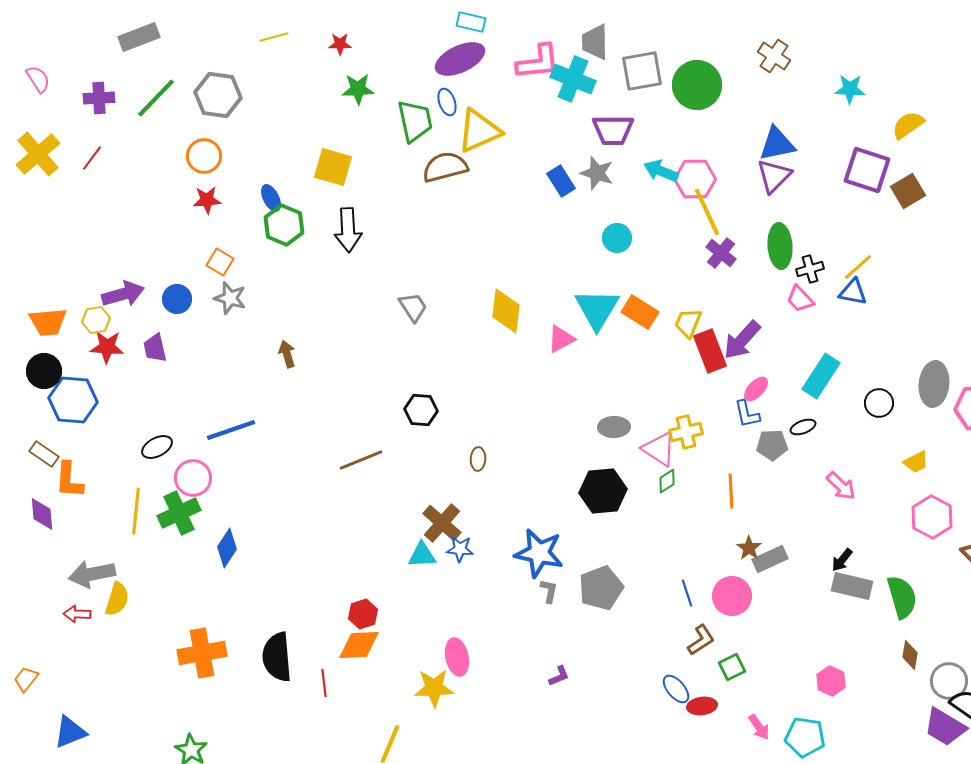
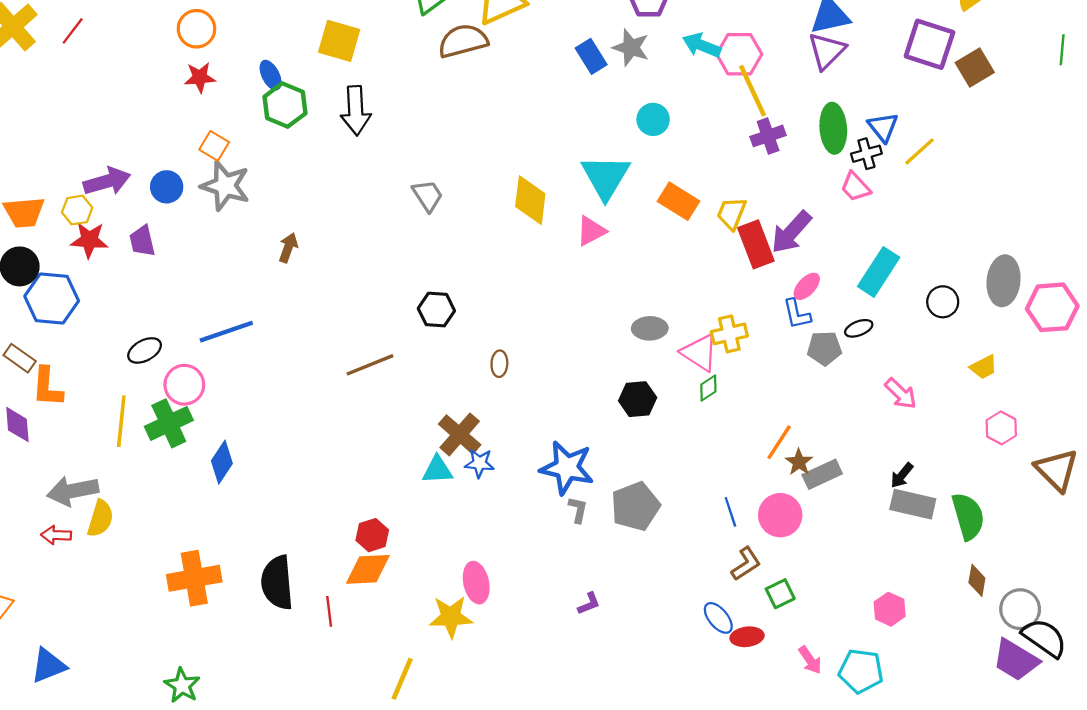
purple cross: (721, 253) -> (768, 136), turned 32
blue triangle: (853, 292) -> (883, 127), moved, turned 40
gray star: (230, 298) -> (225, 186), size x1.4
cyan triangle: (597, 309) -> (606, 177), moved
brown arrow: (287, 354) -> (288, 248), turned 36
black hexagon: (603, 491) -> (638, 399), size x0.7
orange line: (731, 491) -> (779, 442), moved, turned 36
pink hexagon: (932, 517) -> (1001, 428), size x0.7

